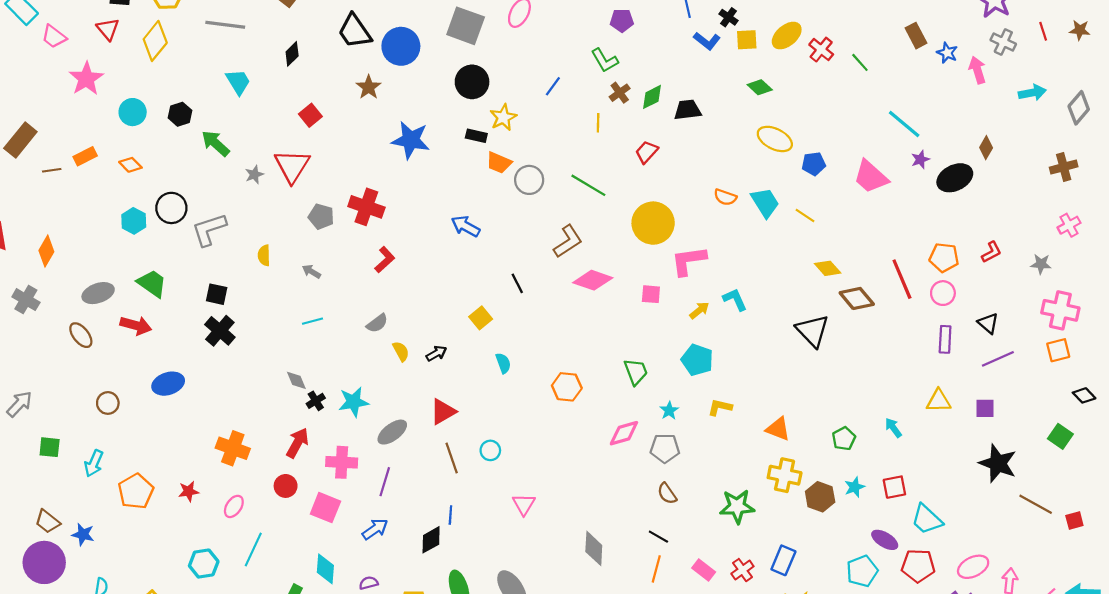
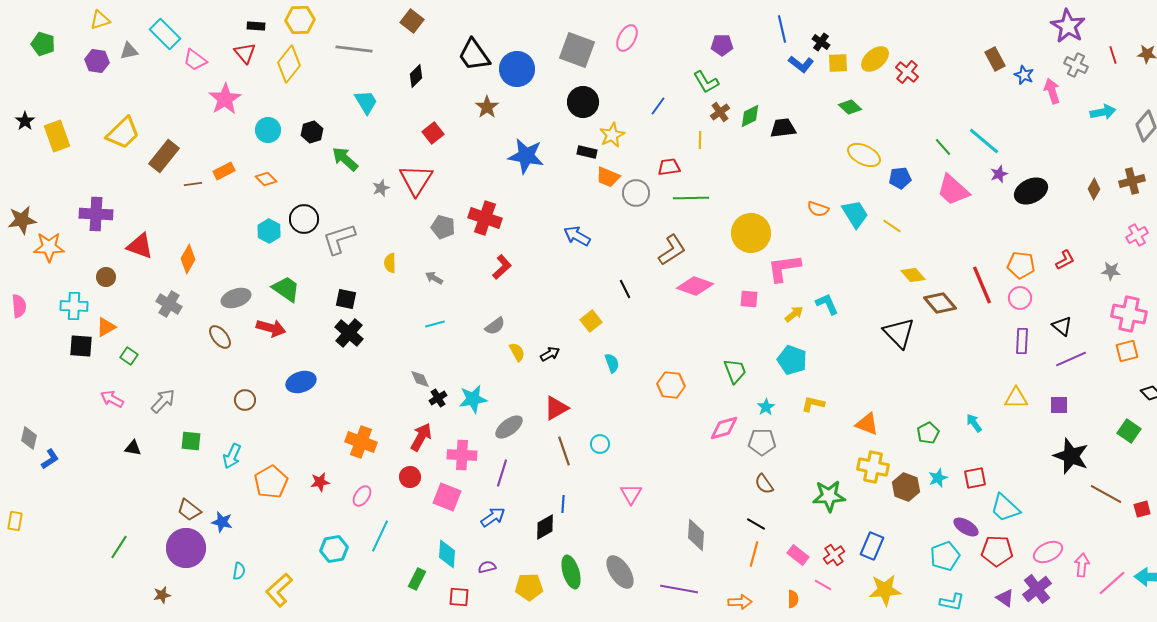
green line: (860, 62) -> (943, 147), moved
brown diamond: (986, 148) -> (1094, 189), moved
red trapezoid: (647, 152) -> (669, 167), moved, turned 40
green line: (588, 185) -> (691, 198), turned -32

